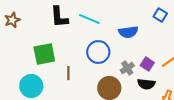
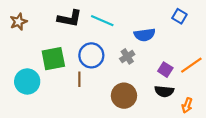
black L-shape: (59, 17) -> (70, 18), turned -75
blue circle: (98, 52) -> (91, 55), moved
gray cross: (127, 68) -> (127, 56), moved
cyan circle: (31, 86) -> (27, 81), moved

